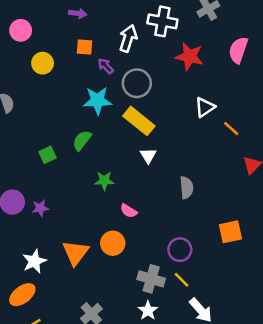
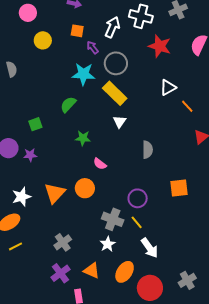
green square: (48, 155) -> (35, 124), moved

